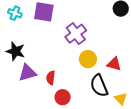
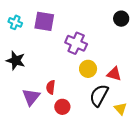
purple cross: (76, 34) -> (76, 43), turned -30
purple triangle: (27, 73) -> (31, 97), moved, turned -36
black semicircle: (99, 86) -> (99, 95), turned 50

